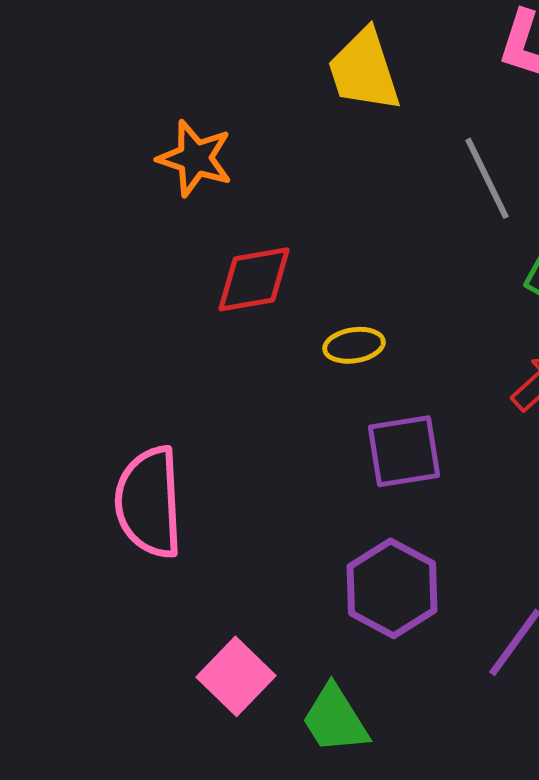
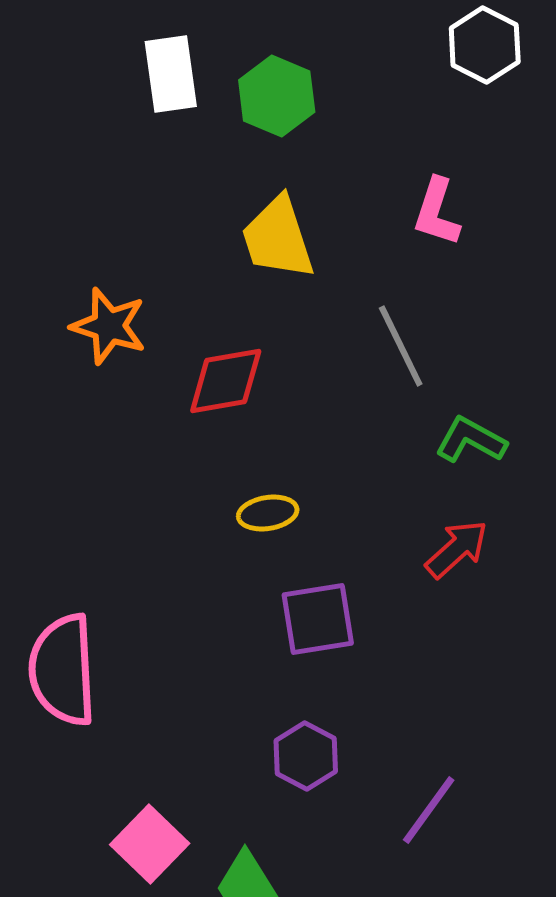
red diamond: (254, 279) -> (226, 381), moved
purple hexagon: (392, 588) -> (306, 756), size x0.7

